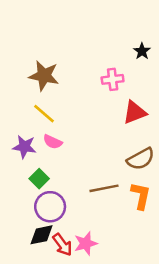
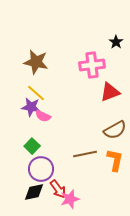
pink cross: (113, 79) -> (92, 65), size x1.4
purple star: (24, 147) -> (31, 107), moved
red arrow: (62, 245) -> (58, 189), moved

